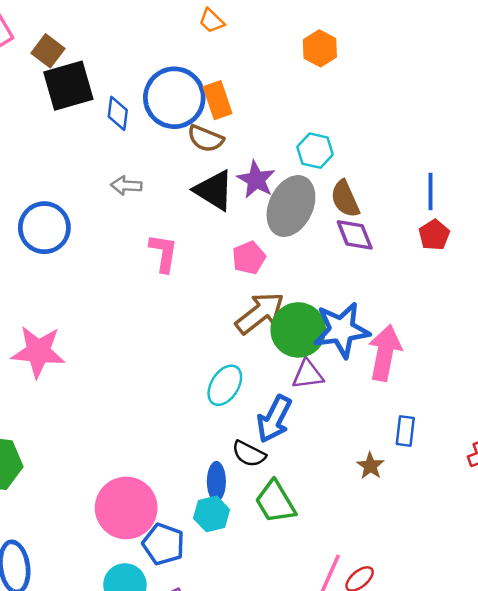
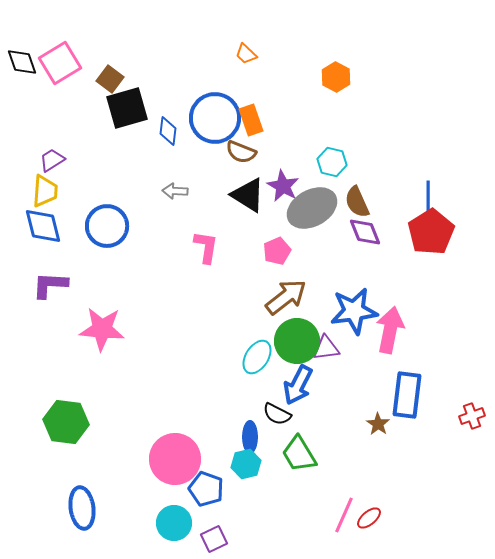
gray ellipse: (291, 206) -> (312, 208), turned 36
red pentagon: (434, 235) -> (431, 232), size x1.8
green circle: (298, 330) -> (297, 341), moved
blue rectangle: (405, 431) -> (407, 395), size x1.8

